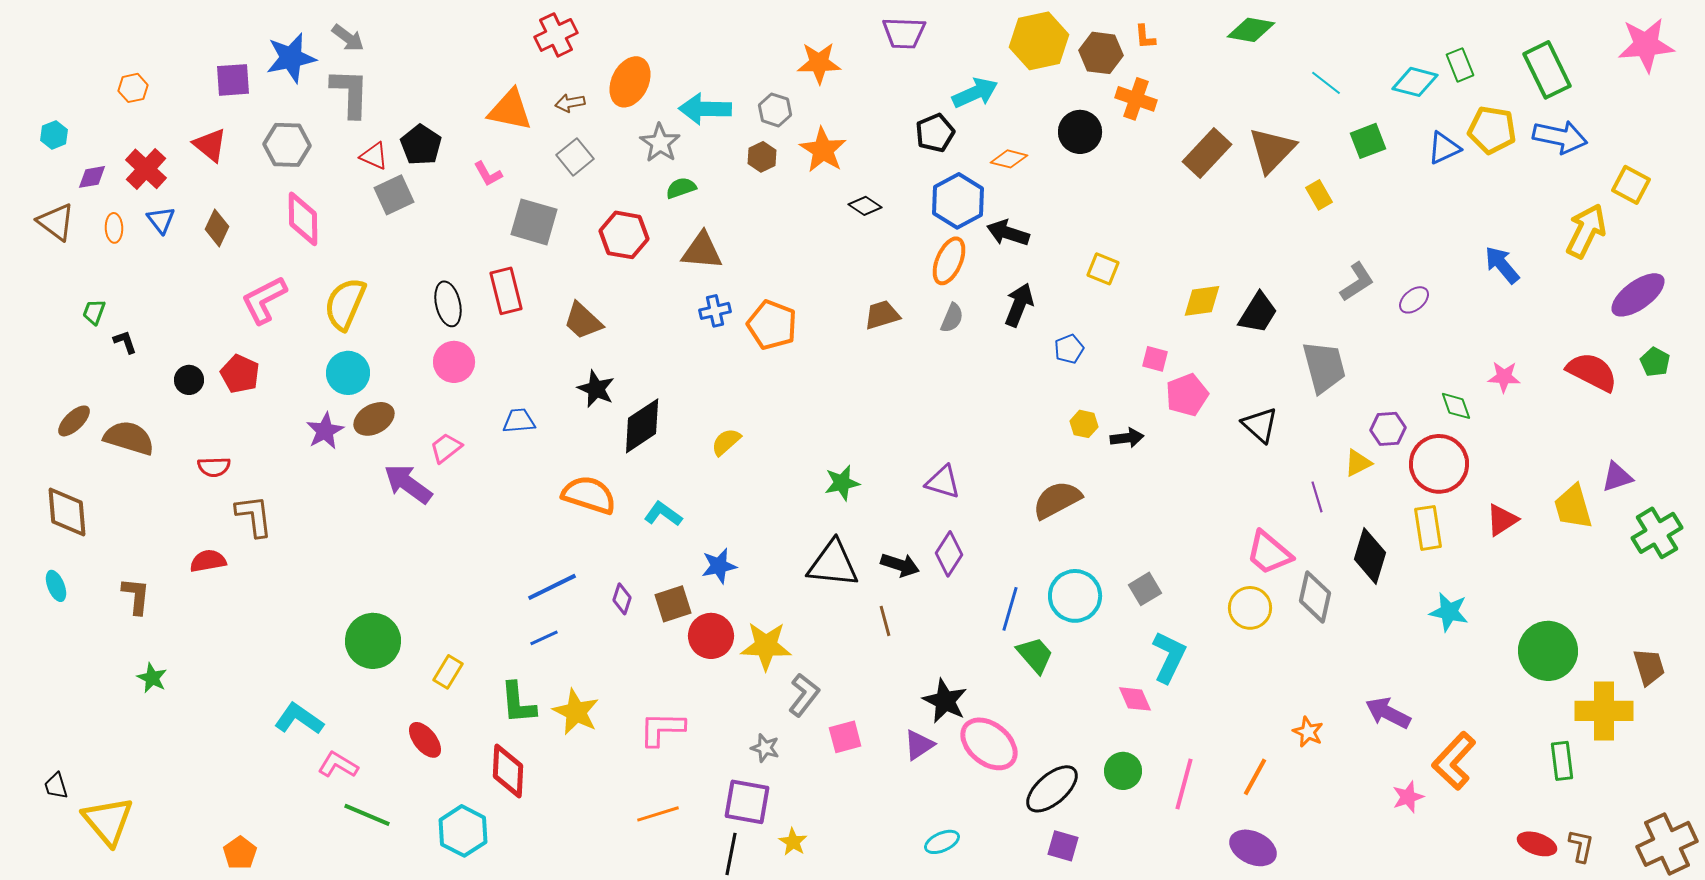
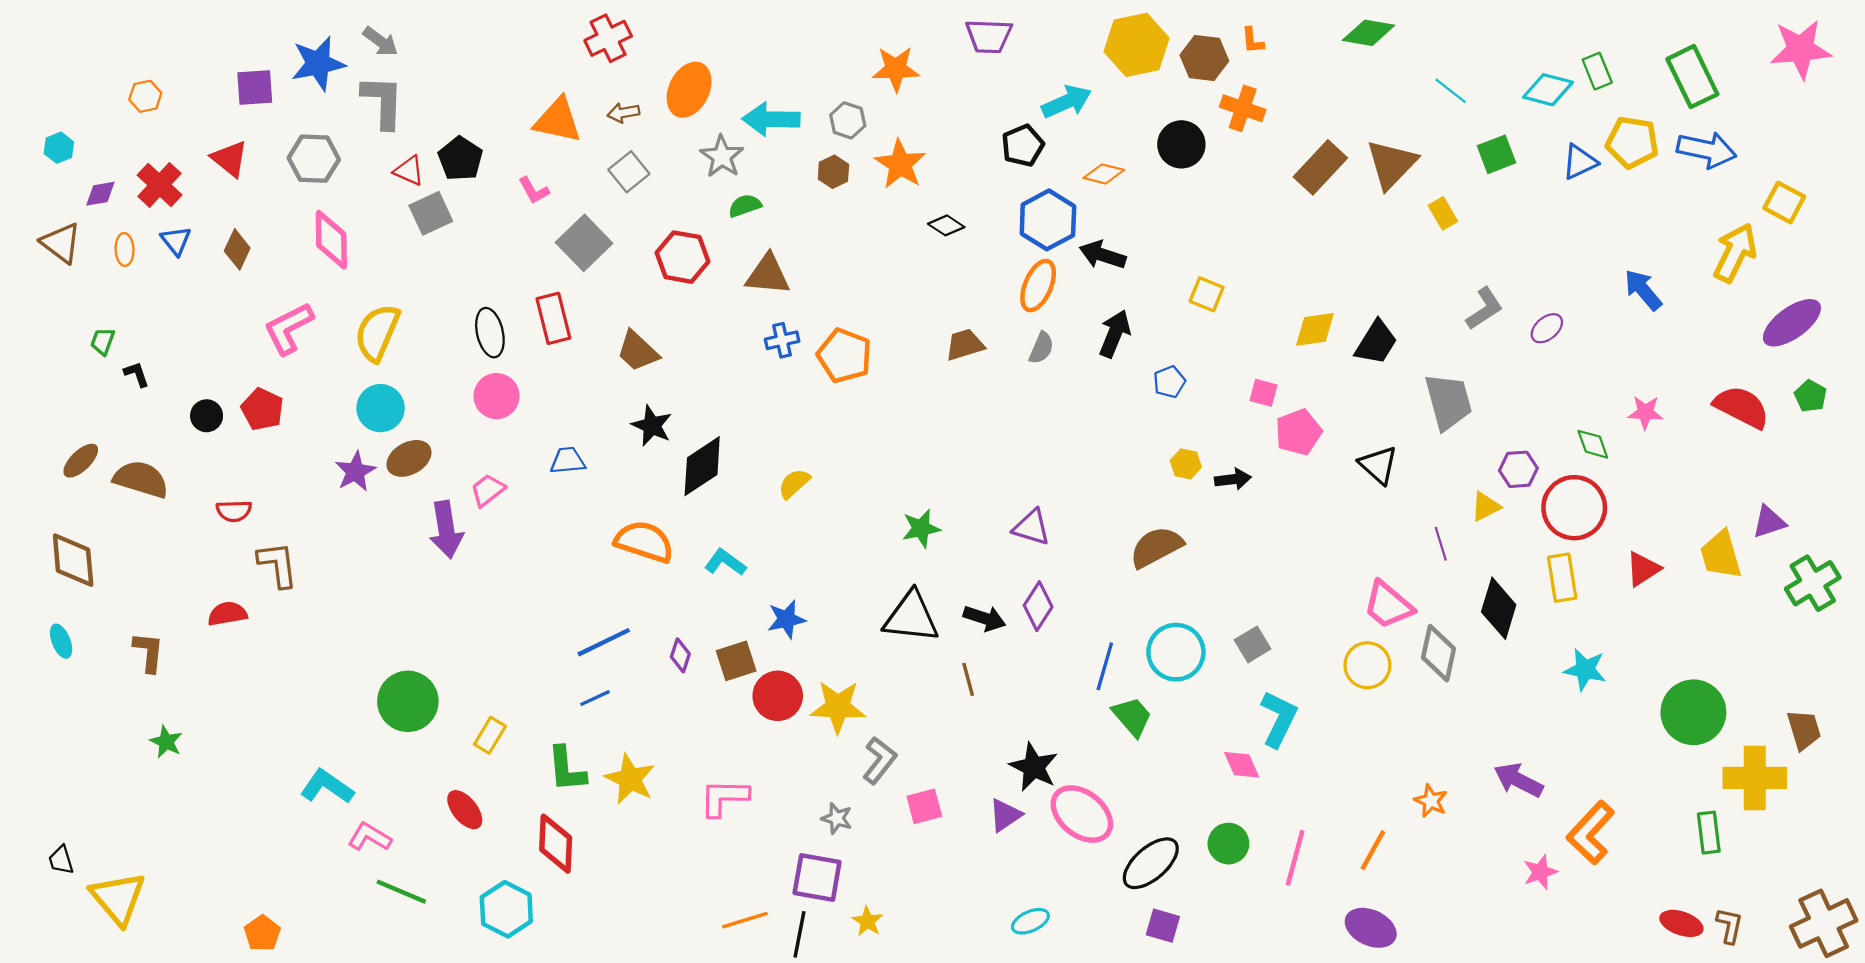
gray square: (534, 222) -> (584, 243), turned 30
purple arrow: (408, 484) -> (446, 530), turned -135
orange line: (658, 814) -> (745, 920), moved

